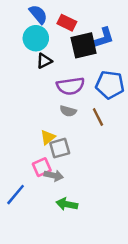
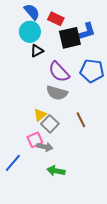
purple semicircle: (70, 86) -> (59, 72), turned 55
gray semicircle: (68, 111) -> (57, 93), size x1.5
brown line: (98, 117) -> (81, 120), moved
gray square: (60, 148) -> (50, 124), turned -30

